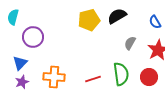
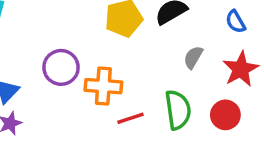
purple circle: (33, 37) -> (61, 67), moved
orange cross: (54, 77) -> (103, 86), moved

